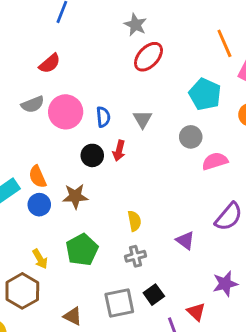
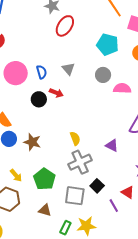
red arrow: (119, 151) -> (56, 93), turned -72
pink semicircle: (215, 161) -> (122, 88), turned 30
brown star: (75, 196) -> (32, 142), moved, turned 30
green pentagon: (82, 250) -> (44, 179), moved
gray cross: (135, 256) -> (80, 162), size x1.6
gray square: (119, 303) -> (75, 196), turned 30

